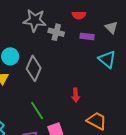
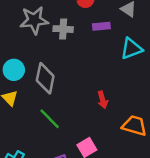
cyan triangle: (107, 59) -> (131, 49), turned -48
green line: (37, 111) -> (50, 119), moved

